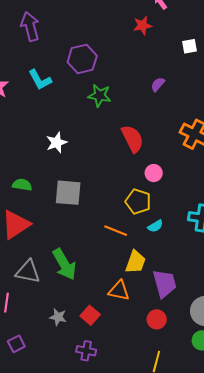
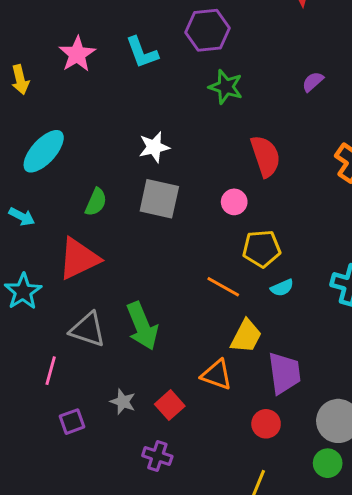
pink circle: (154, 173) -> (234, 202), moved
green semicircle: (22, 185) -> (96, 202), turned 96
gray square: (68, 193) -> (159, 199), moved
yellow pentagon: (138, 202) -> (262, 249), turned -30
purple square: (16, 344) -> (72, 422), moved

